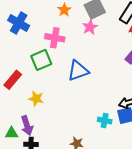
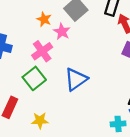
pink star: (90, 27) -> (62, 32), moved
pink cross: (55, 38) -> (42, 51), turned -30

